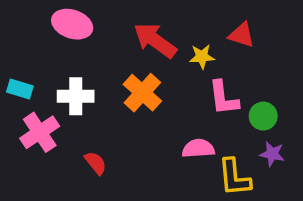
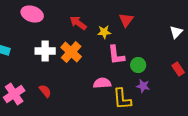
red triangle: (242, 35) -> (126, 20), turned 49
red arrow: (155, 40) -> (78, 23), size x0.7
white cross: (76, 96) -> (45, 51), moved
pink cross: (40, 132) -> (14, 94), moved

